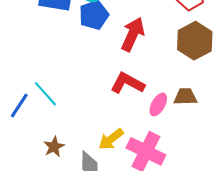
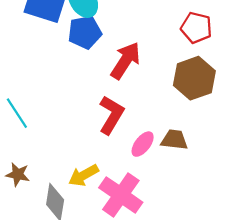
red L-shape: (127, 83) -> (111, 115), turned 84
brown star: (54, 147) -> (18, 174), turned 30

